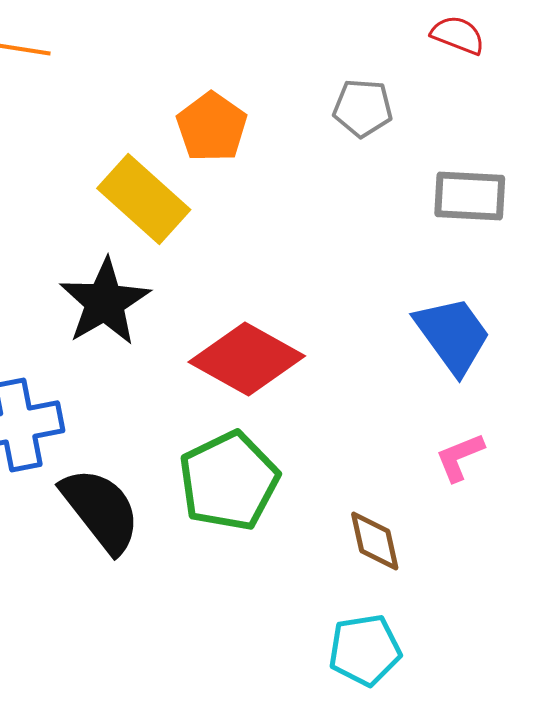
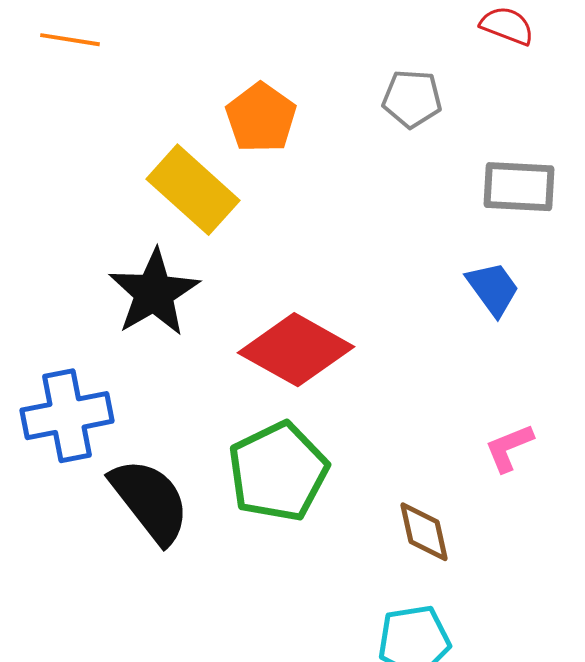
blue trapezoid: (453, 335) -> (493, 289), moved, size x0.7

